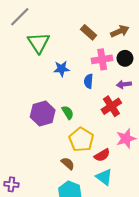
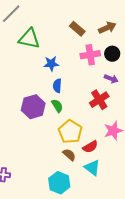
green triangle: (39, 43) -> (29, 39), turned -45
blue semicircle: (89, 81) -> (57, 86), moved
purple arrow: (124, 84) -> (111, 79), turned -152
brown semicircle: (68, 164) -> (69, 155), moved

